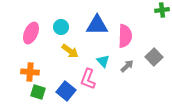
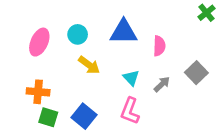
green cross: (162, 10) -> (206, 13), turned -32
pink semicircle: (125, 36) -> (159, 46), size x0.7
pink L-shape: (88, 79) -> (130, 111), moved

